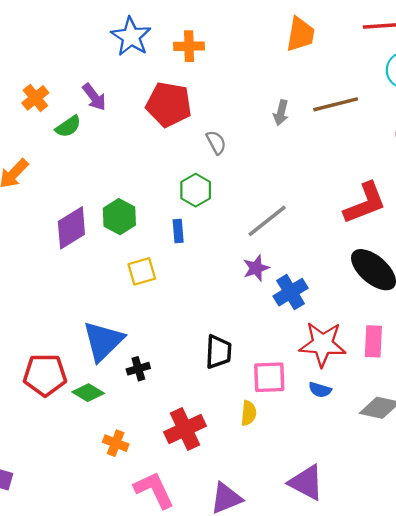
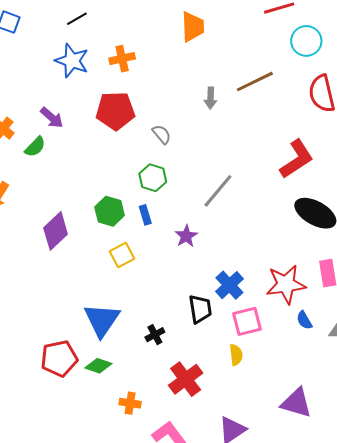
orange trapezoid: (300, 34) -> (193, 27), moved
green hexagon: (119, 217) -> (110, 211), moved
purple star: (256, 268) -> (186, 236), moved
blue cross: (291, 292) -> (229, 285), moved
black cross: (138, 369) -> (155, 335), moved
blue semicircle: (320, 390) -> (304, 320), moved, turned 54

